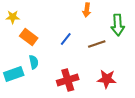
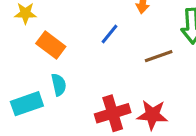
blue line: (66, 39) -> (110, 34), moved
red star: (107, 79) -> (152, 115), moved

